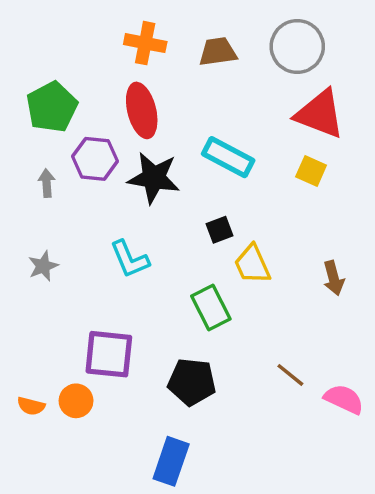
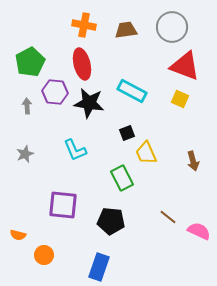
orange circle: (76, 401) -> (44, 255), moved

